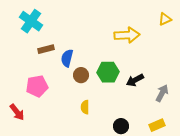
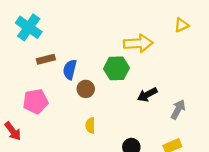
green hexagon: (108, 72) -> (116, 68), moved

